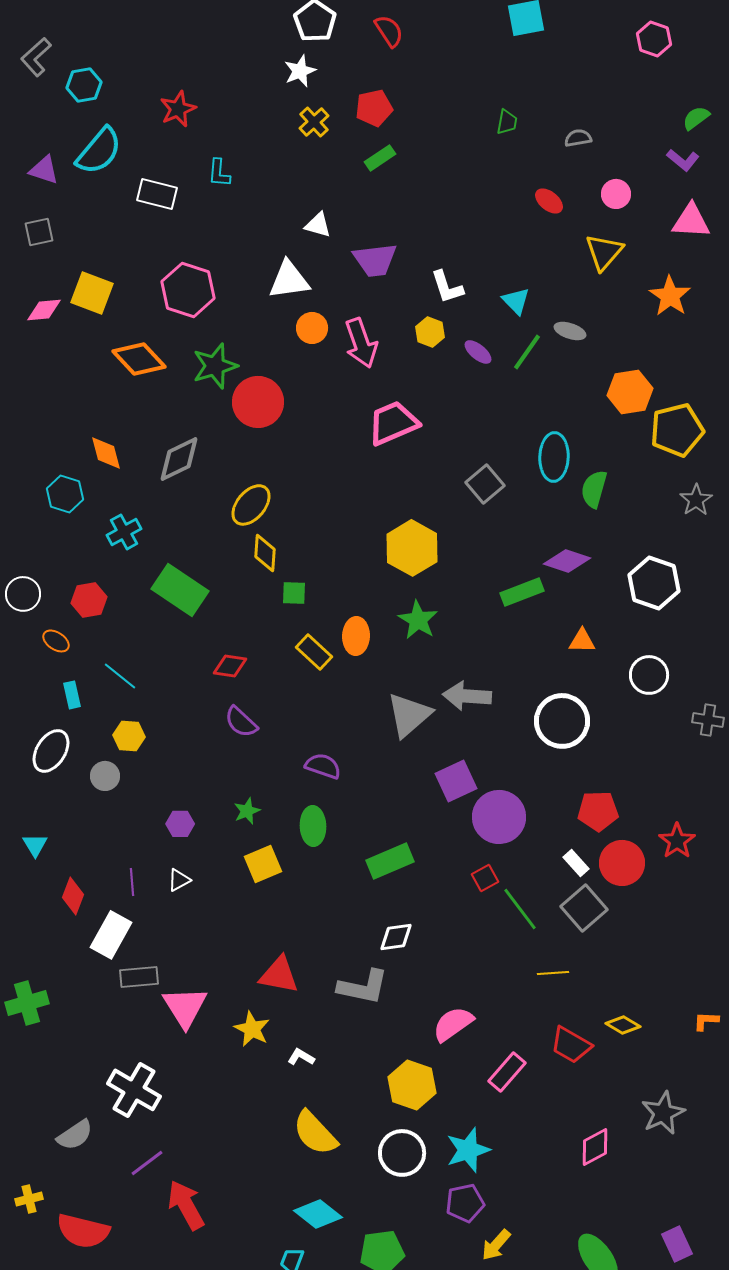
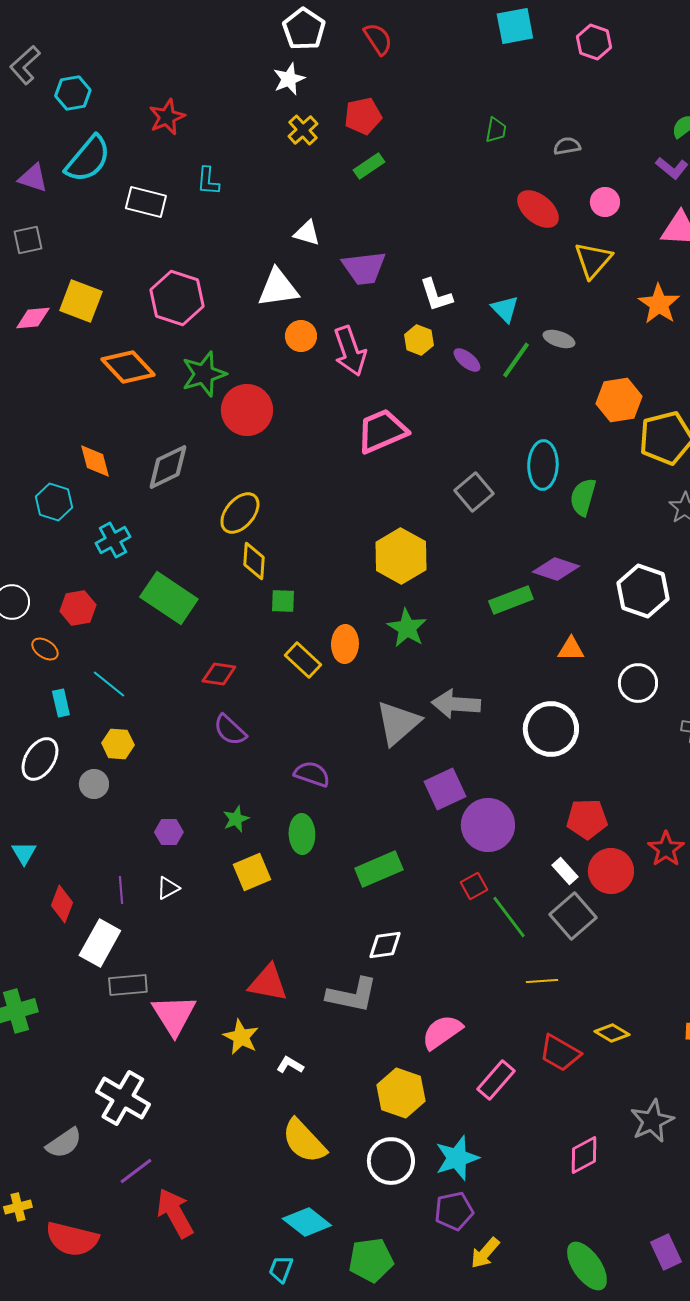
pink hexagon: (654, 39) -> (594, 42), moved
red ellipse: (549, 201) -> (538, 209), size x1.5

